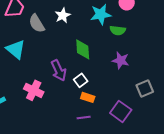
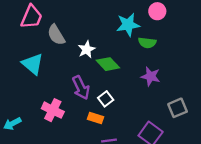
white star: (63, 15) -> (87, 49), moved
green diamond: (83, 49) -> (108, 64), turned -40
orange rectangle: (88, 97) -> (96, 118), moved

